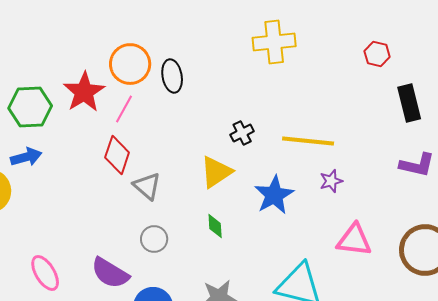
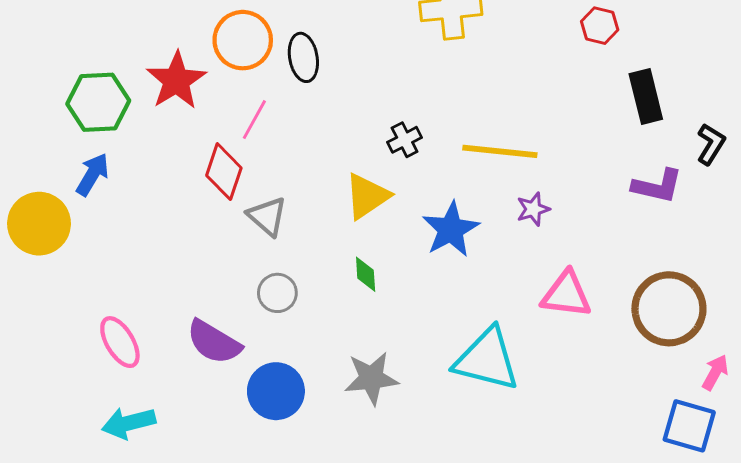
pink line: (124, 109) -> (254, 120), moved
blue arrow: (26, 157) -> (92, 174), turned -44

